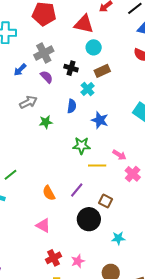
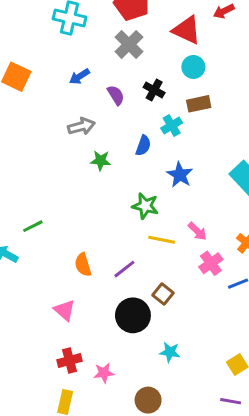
gray cross: (44, 53) -> (129, 44), moved, turned -30

